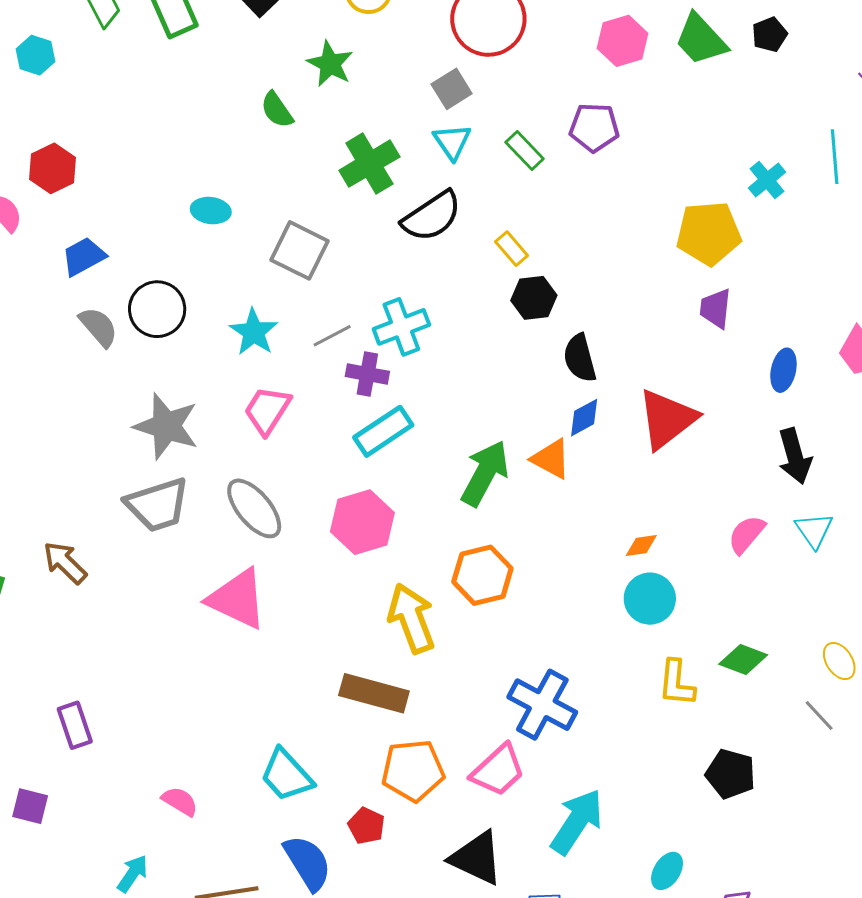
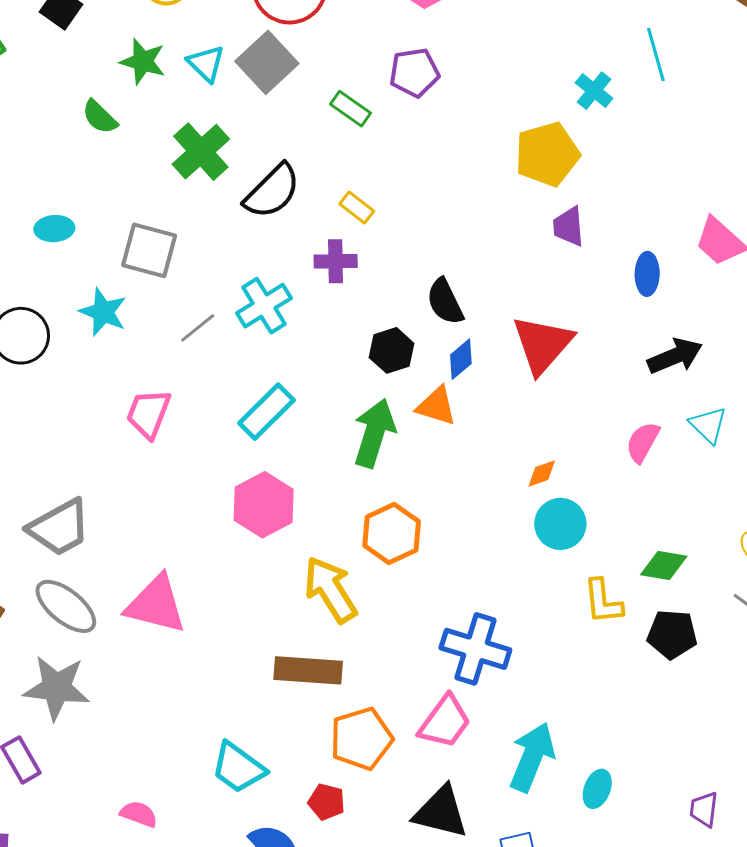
gray square: (452, 89) -> (267, 62), size x1.5
cyan triangle: (452, 142) -> (206, 63), moved
black hexagon: (534, 298) -> (392, 350), moved
cyan star: (254, 332) -> (103, 312), moved
purple cross: (367, 374) -> (336, 261), moved
gray star: (166, 426) -> (57, 688), moved
black arrow: (795, 456) -> (675, 356), turned -86
gray ellipse: (254, 508) -> (66, 606), moved
black pentagon: (731, 774) -> (672, 634), moved
cyan ellipse: (667, 871) -> (597, 789), moved

